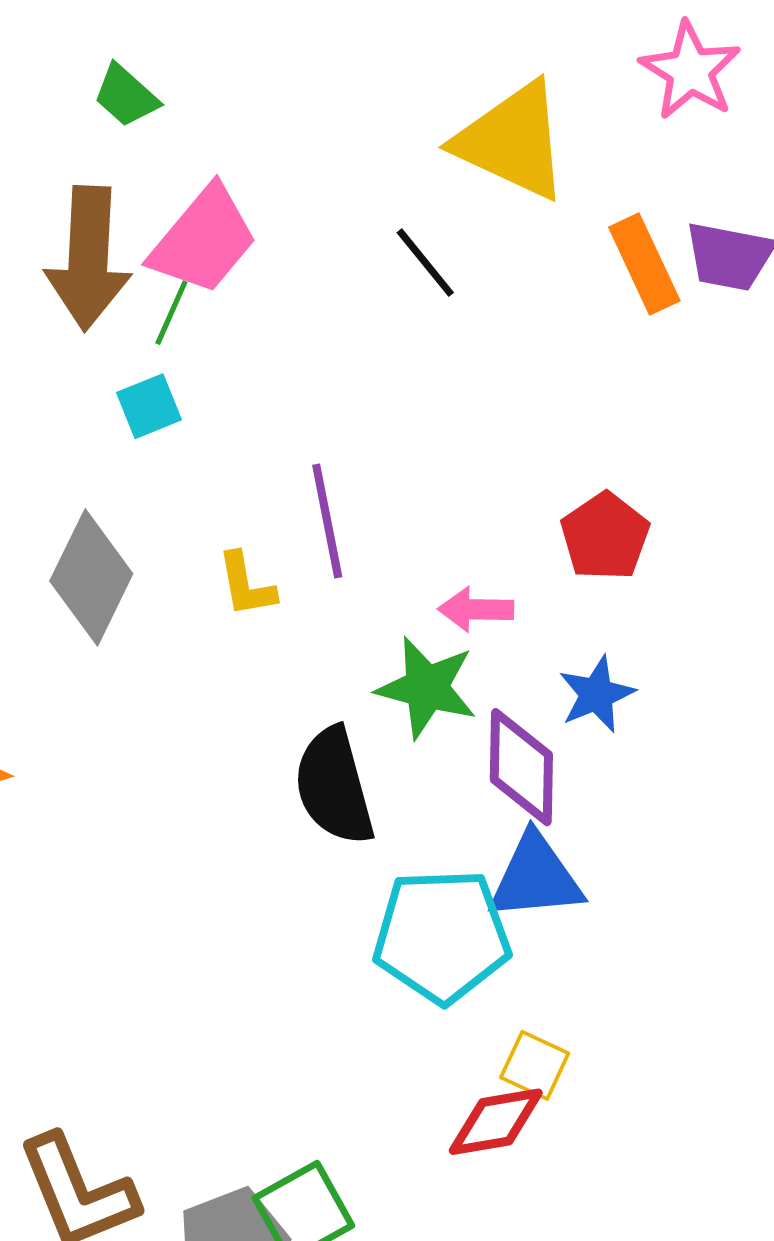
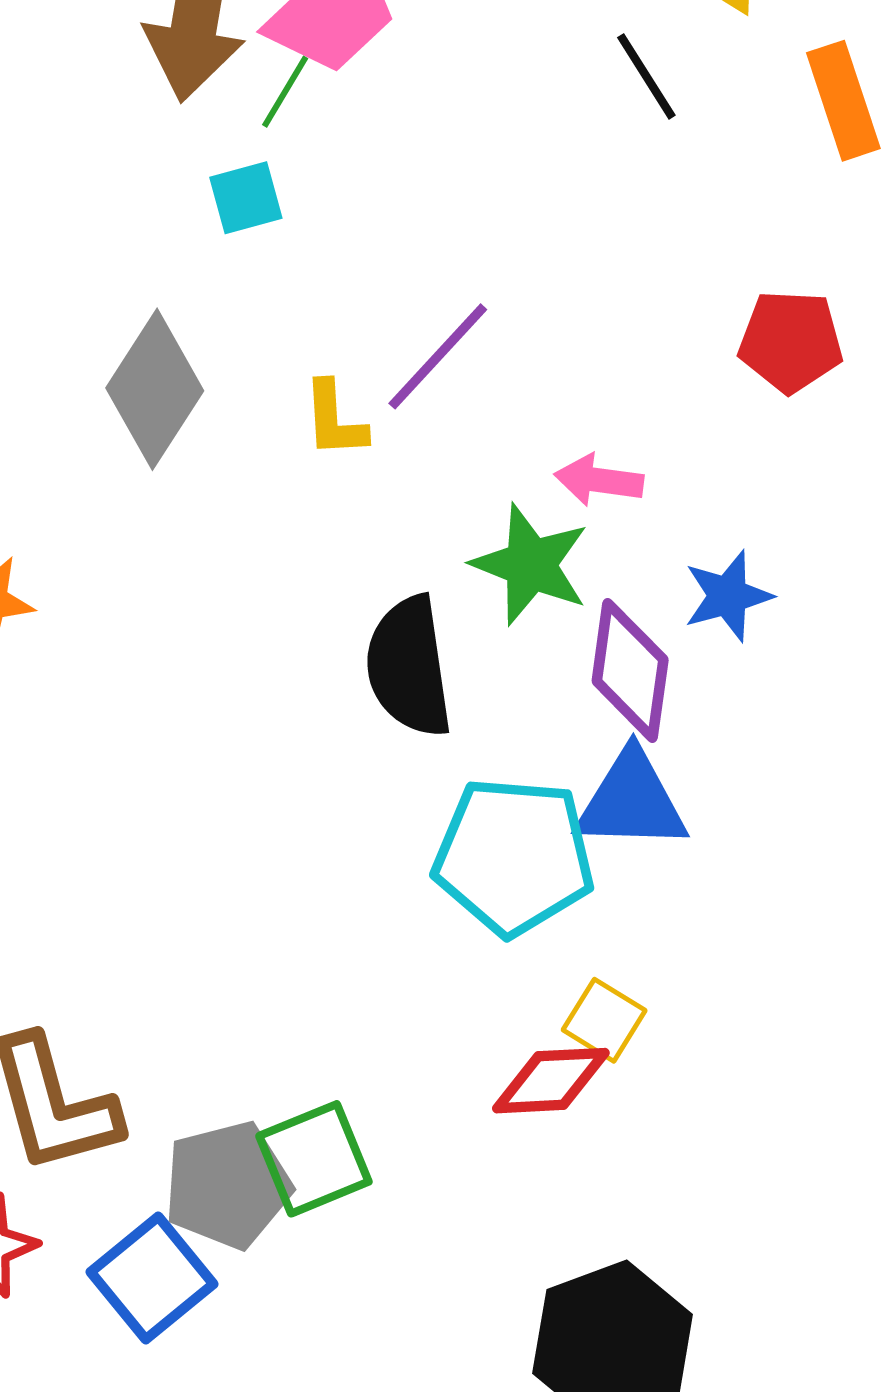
black line: (425, 263) -> (646, 76), moved
purple line: (327, 521) -> (438, 356), turned 47
red pentagon: (605, 536) -> (791, 341), moved, turned 30

